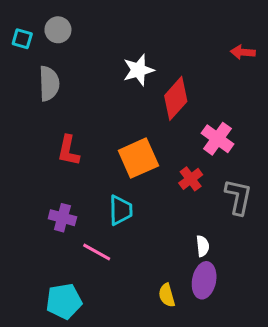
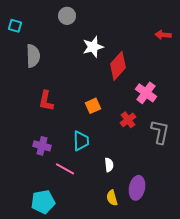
gray circle: (58, 30) -> (67, 16), moved
orange square: (138, 158) -> (93, 106), size x0.6
white semicircle: (203, 246) -> (109, 165), moved

